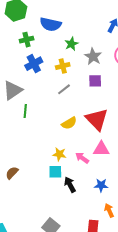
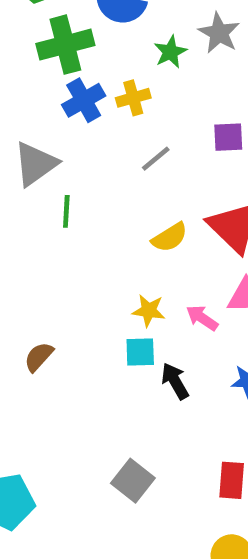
green cross: (27, 40) -> (65, 45), size x1.6
gray star: (93, 56) -> (219, 33), moved
yellow cross: (63, 66) -> (133, 98), moved

